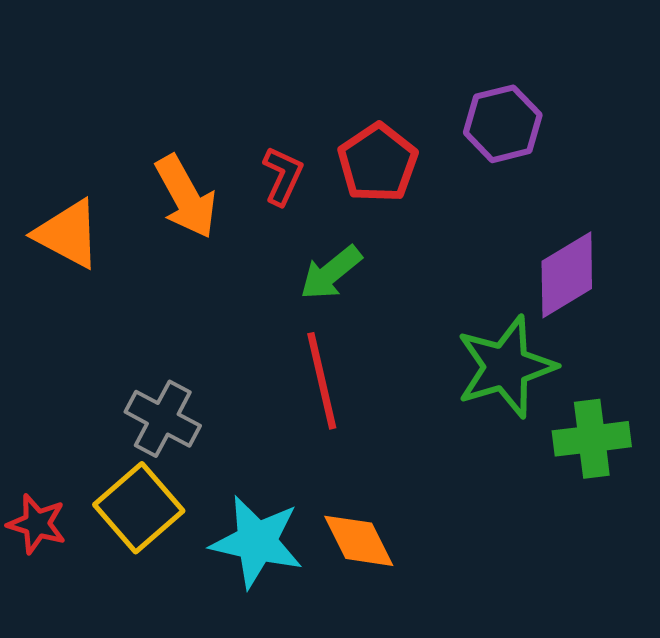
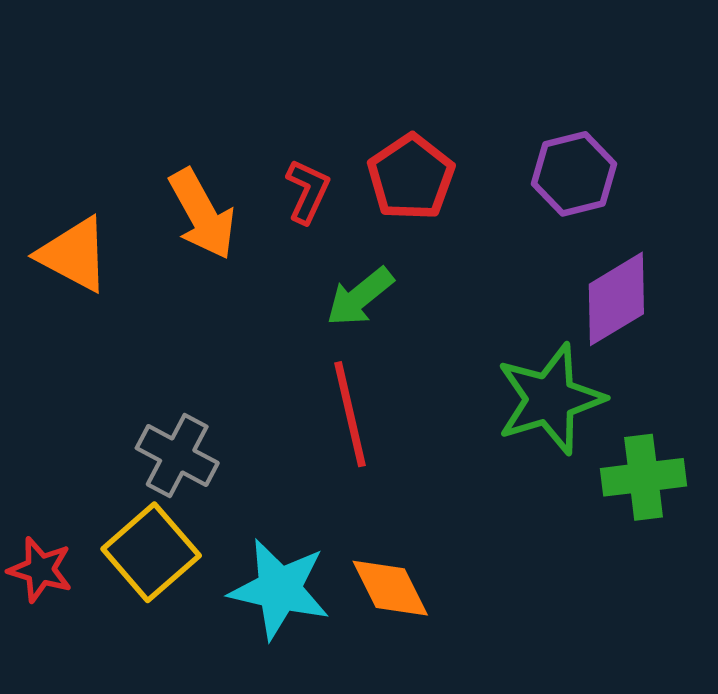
purple hexagon: (503, 124) -> (574, 174), moved

